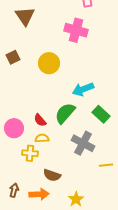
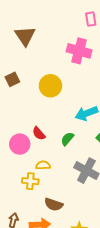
green semicircle: (65, 113) -> (67, 139), size x0.6
red semicircle: (40, 120) -> (39, 133), moved
pink circle: (14, 128) -> (20, 144), moved

